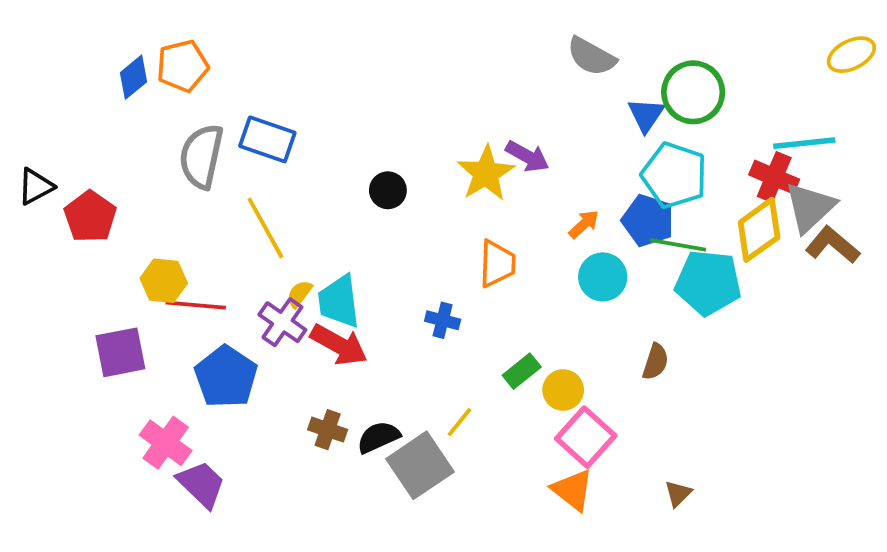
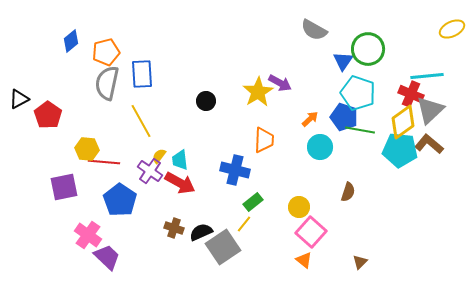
orange pentagon: (183, 66) -> (106, 52), moved
blue rectangle: (267, 139) -> (142, 74), turned 68
brown L-shape: (833, 245) -> (429, 144), moved
cyan pentagon: (708, 283) -> (400, 150), moved
cyan trapezoid: (339, 301) -> (180, 160), size x0.7
blue cross: (443, 320) -> (235, 170), size x1.6
green rectangle: (522, 371) -> (253, 202), moved
orange triangle: (573, 490) -> (304, 260), size x0.7

